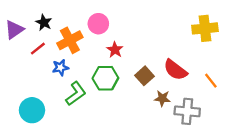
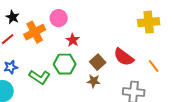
blue star: (60, 68) -> (11, 67), moved
green L-shape: (76, 94) -> (40, 77), turned 70
brown star: (162, 98) -> (94, 81), moved

